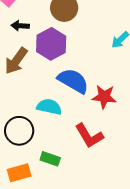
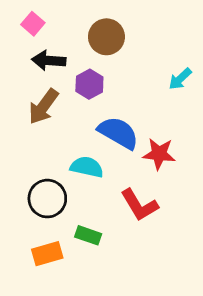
black arrow: (20, 26) -> (49, 60), size x1.4
purple hexagon: (51, 44) -> (89, 84), size x0.7

